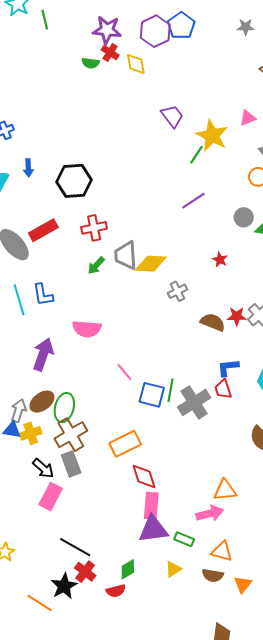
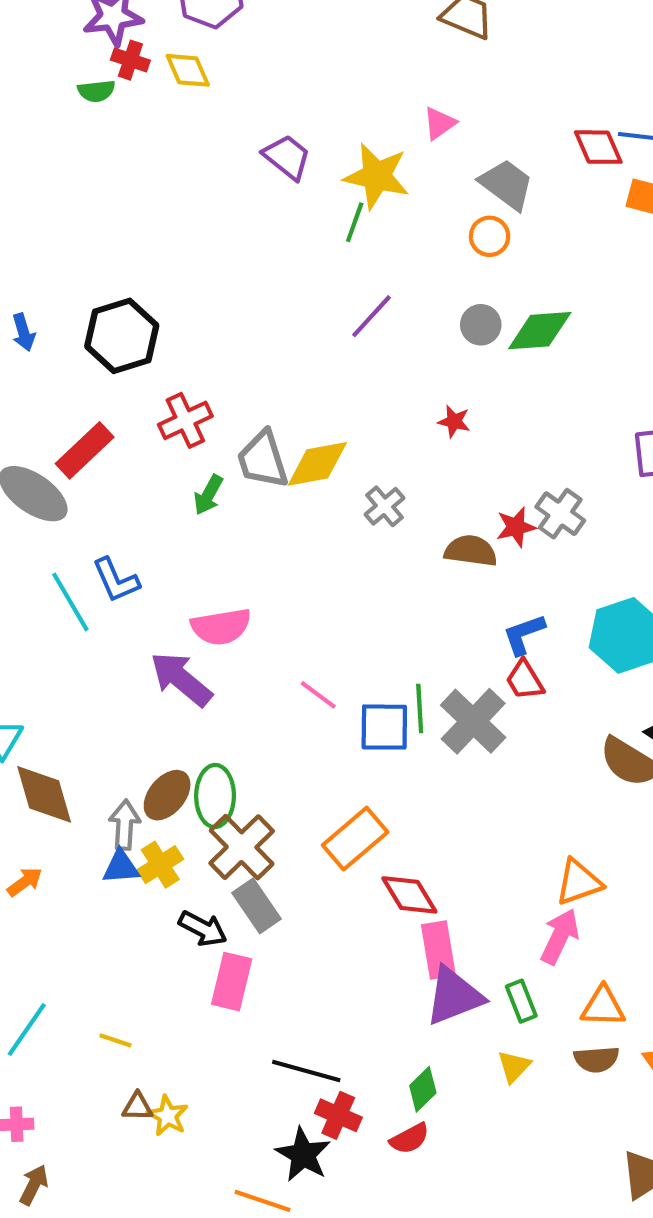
purple arrow: (43, 354) -> (181, 679), moved, turned -56
pink arrow: (210, 513) -> (560, 936), turned -36
green rectangle: (184, 539) -> (521, 1001), turned 60

